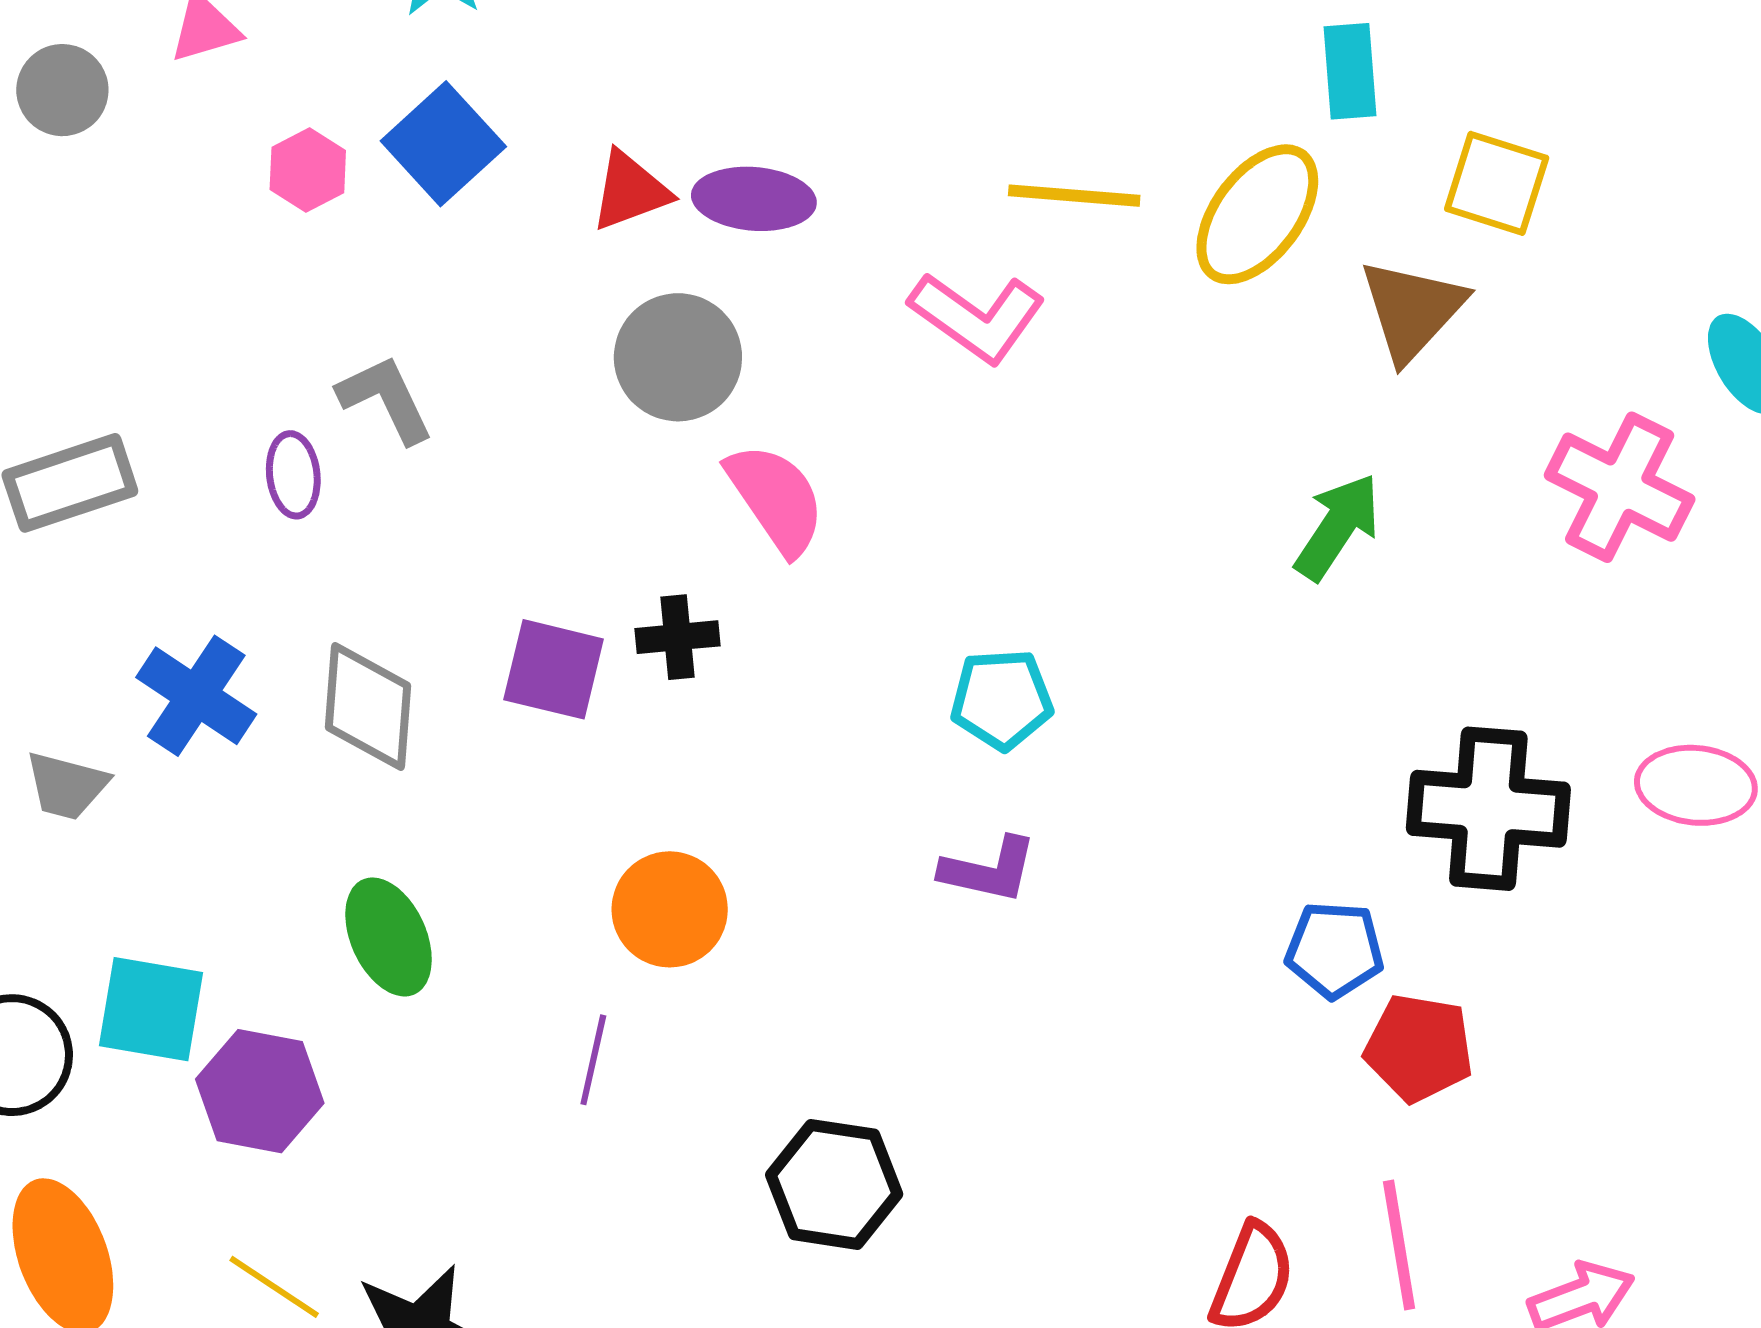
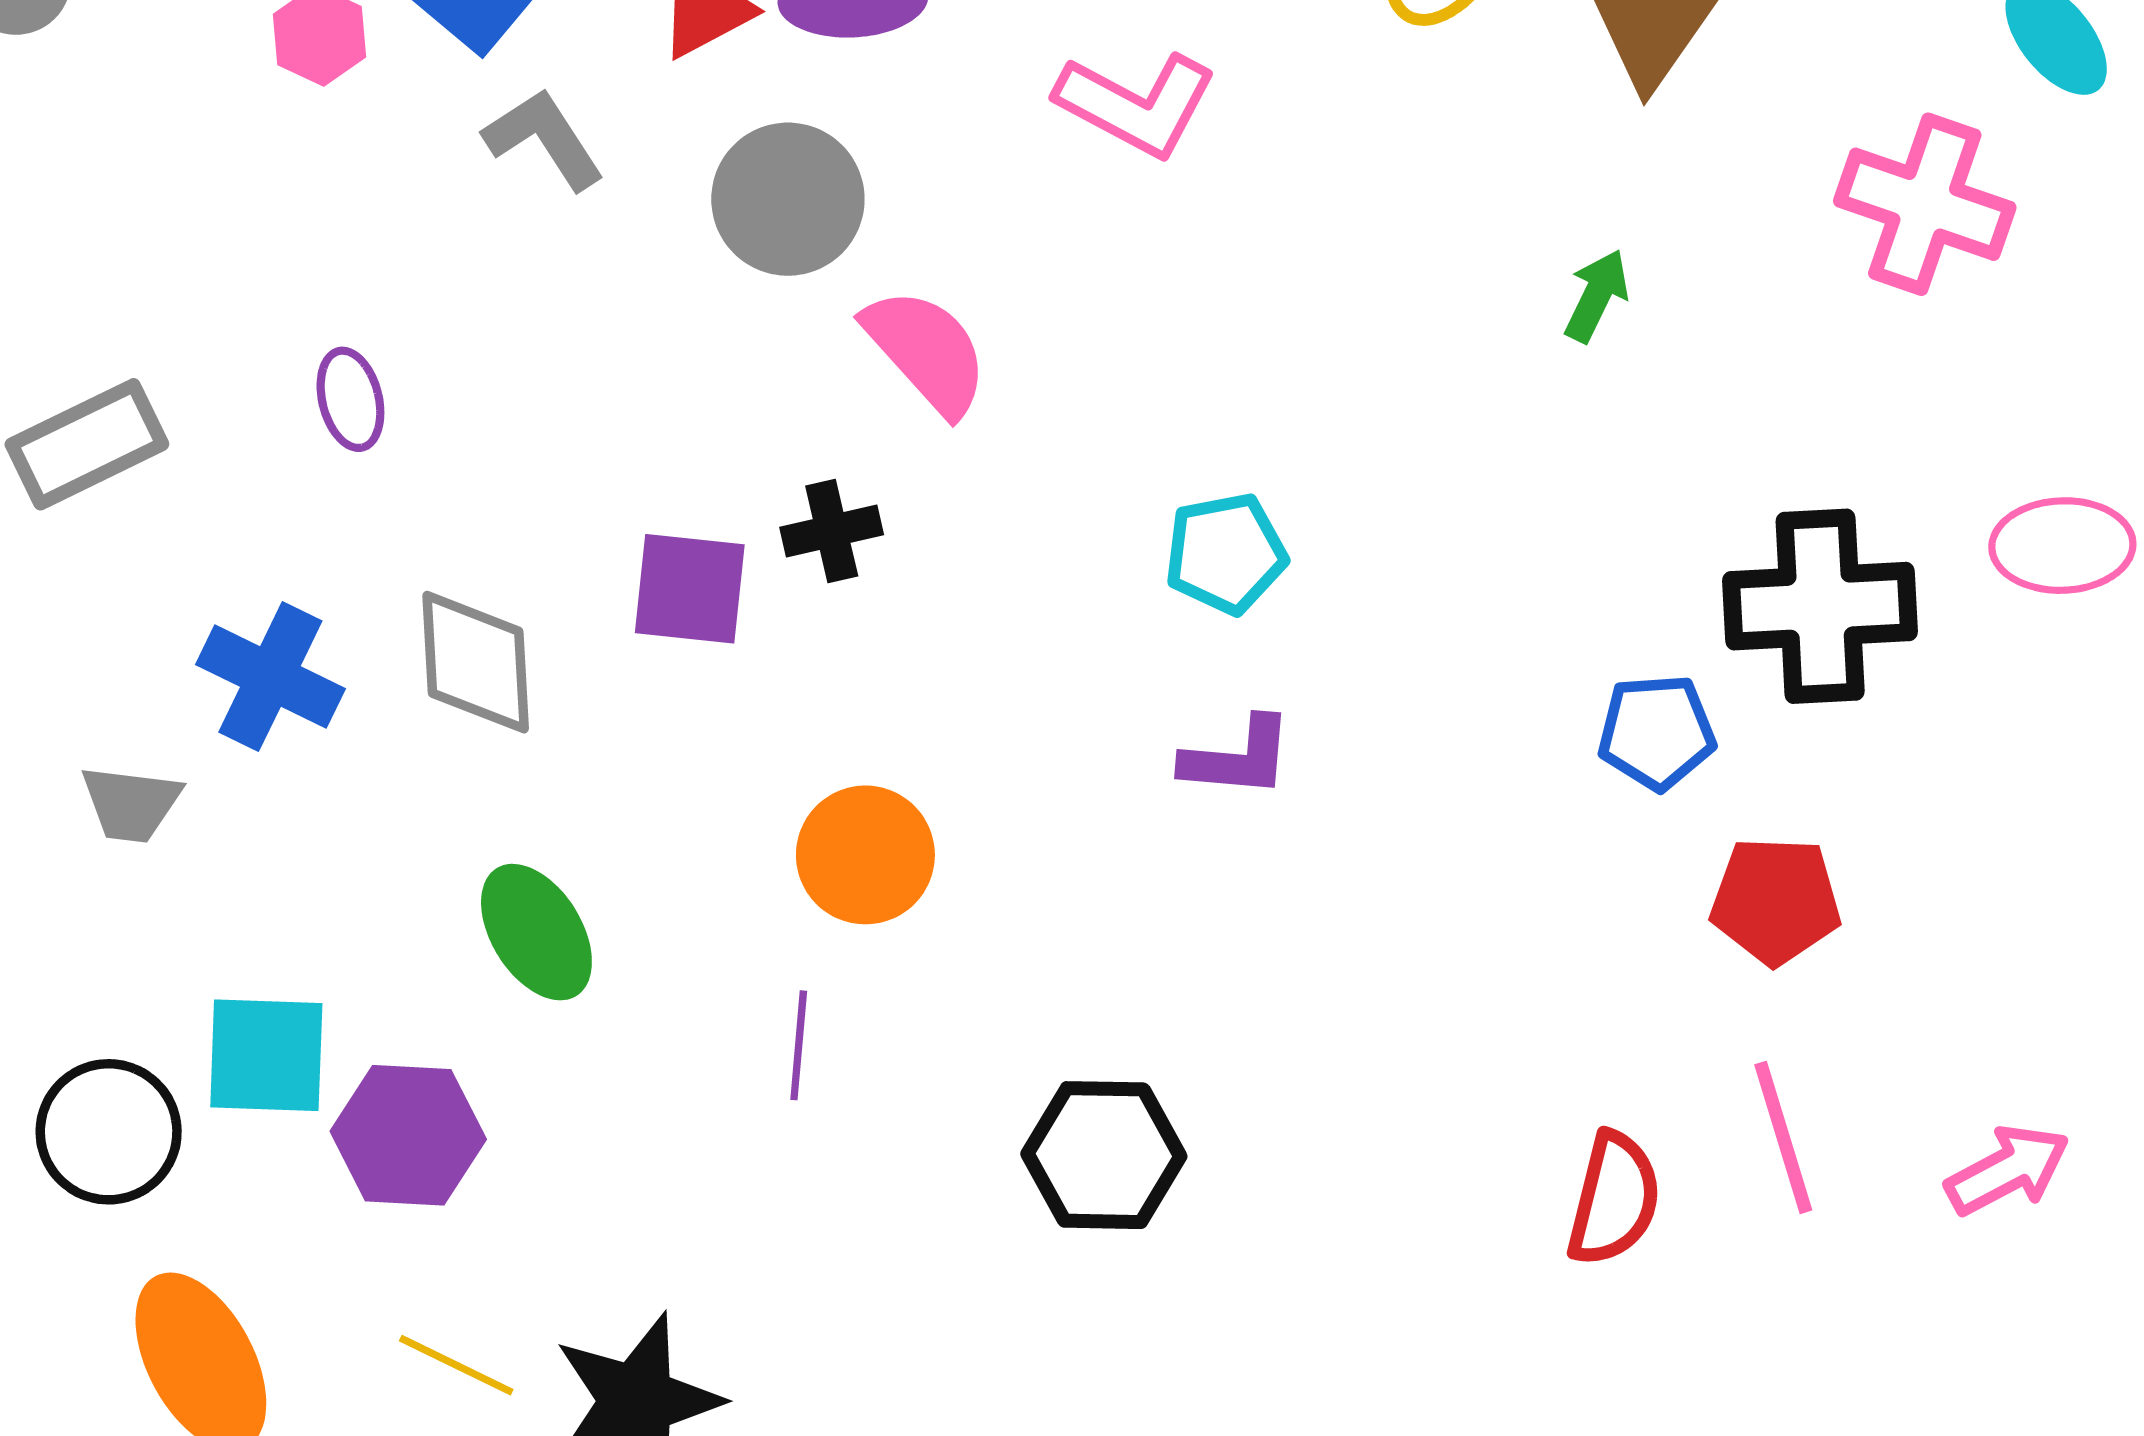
gray L-shape: (386, 399) -> (544, 139), moved
green arrow: (1337, 527) -> (1597, 296), size x0.7
blue pentagon: (1335, 950) -> (1657, 732), moved

